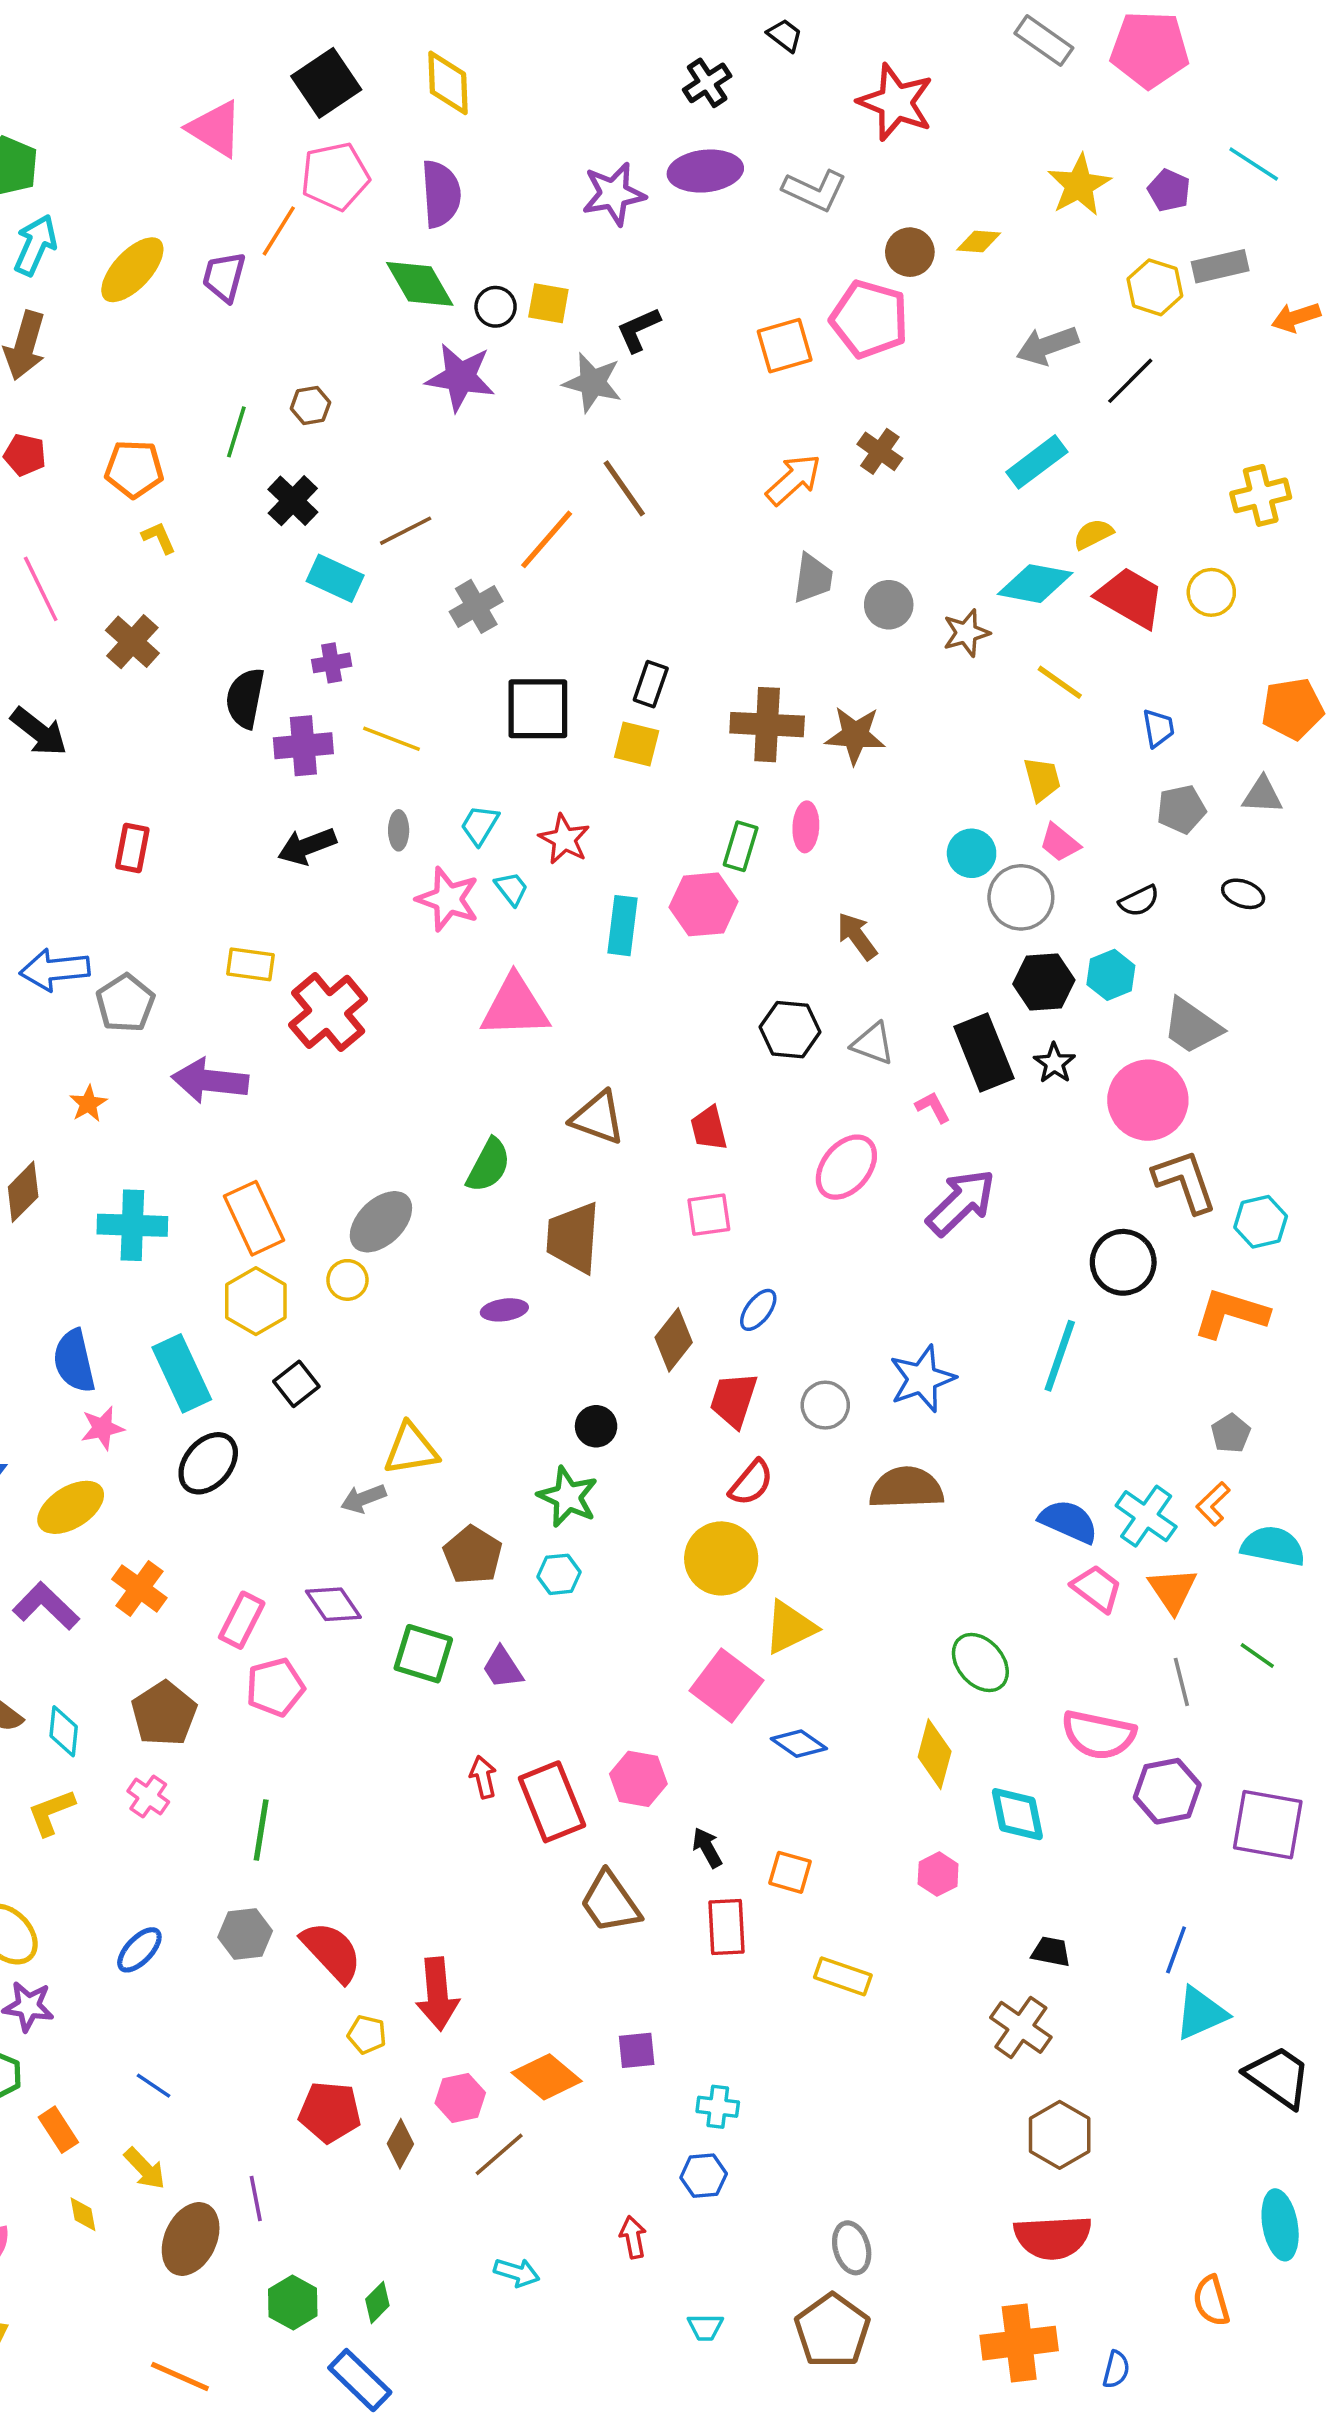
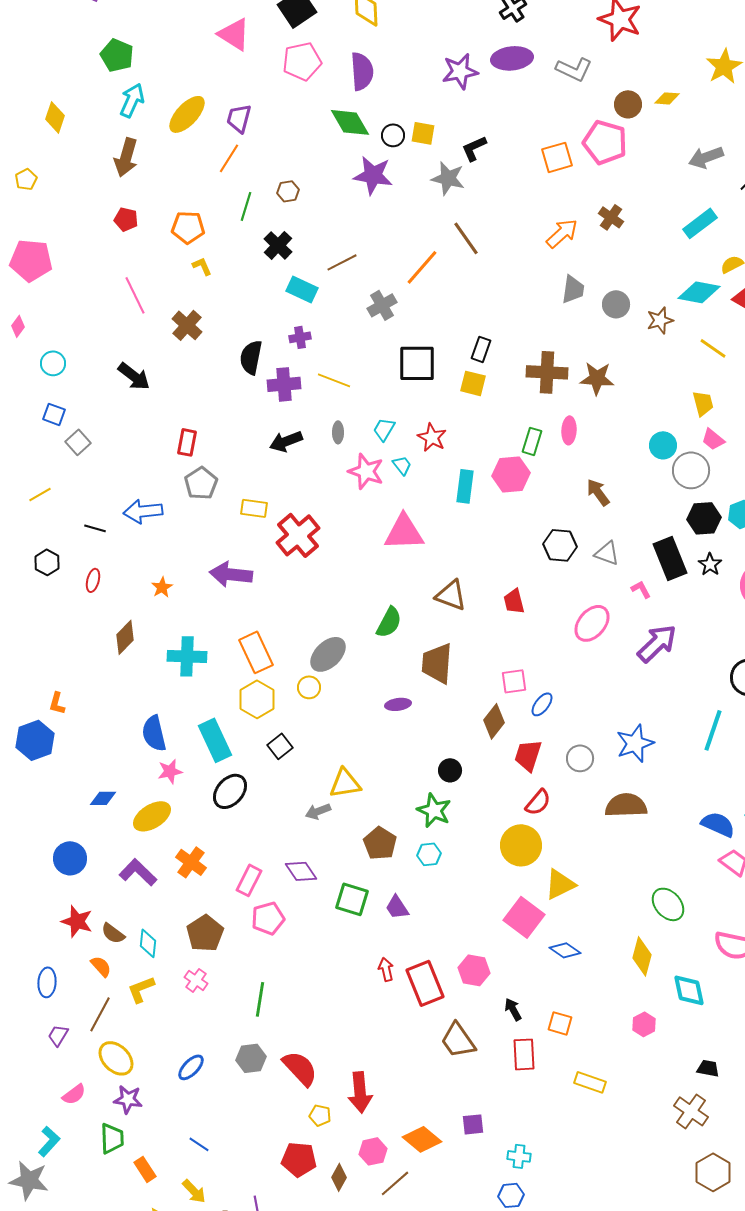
orange line: (279, 231) -> (229, 158), moved
gray pentagon: (125, 1003) -> (201, 483), moved
pink square: (709, 1215) -> (514, 681), moved

